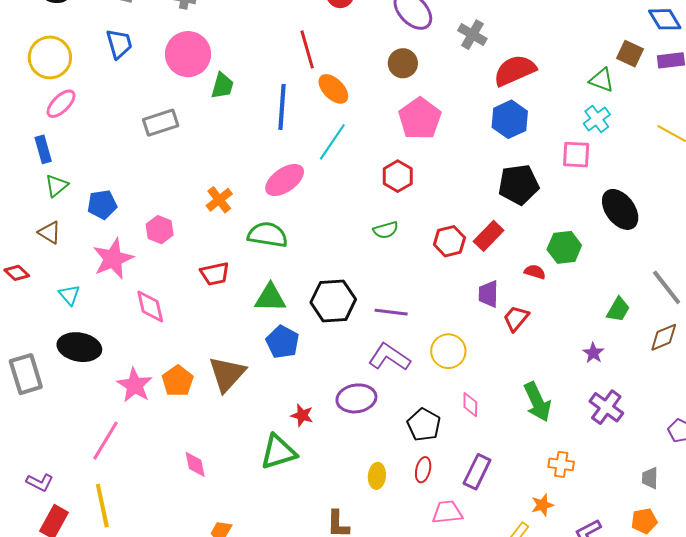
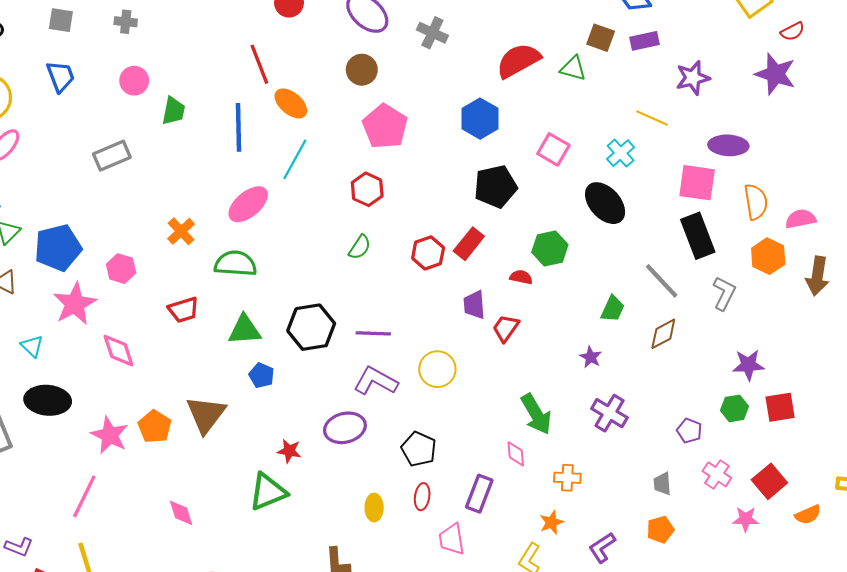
pink circle: (188, 54) -> (134, 81), size x0.6
red semicircle: (515, 70) -> (518, 61), moved
cyan cross: (597, 119) -> (621, 153), moved
pink square: (576, 155) -> (553, 149), turned 32
blue pentagon: (102, 205) -> (58, 248), size x1.5
green semicircle: (386, 230) -> (360, 247), turned -35
blue pentagon: (282, 342) -> (262, 375), size x0.7
pink diamond: (470, 405) -> (516, 454), moved
pink trapezoid: (447, 512) -> (452, 539), turned -88

